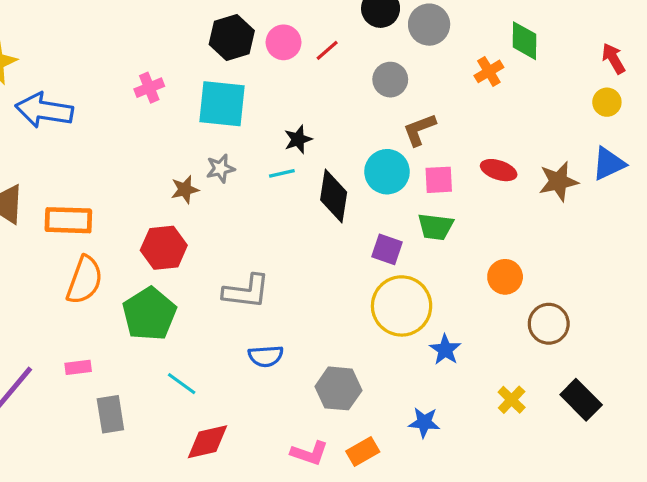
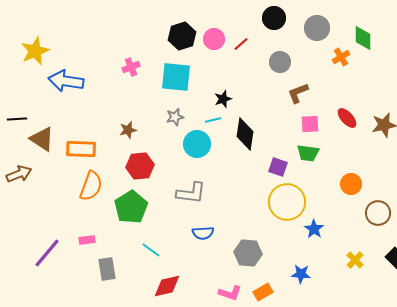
gray circle: (429, 25) -> (317, 28), moved
red ellipse: (499, 170) -> (347, 118), turned 30
cyan circle: (387, 172) -> (197, 144), moved
brown star: (185, 190) -> (128, 130), moved

